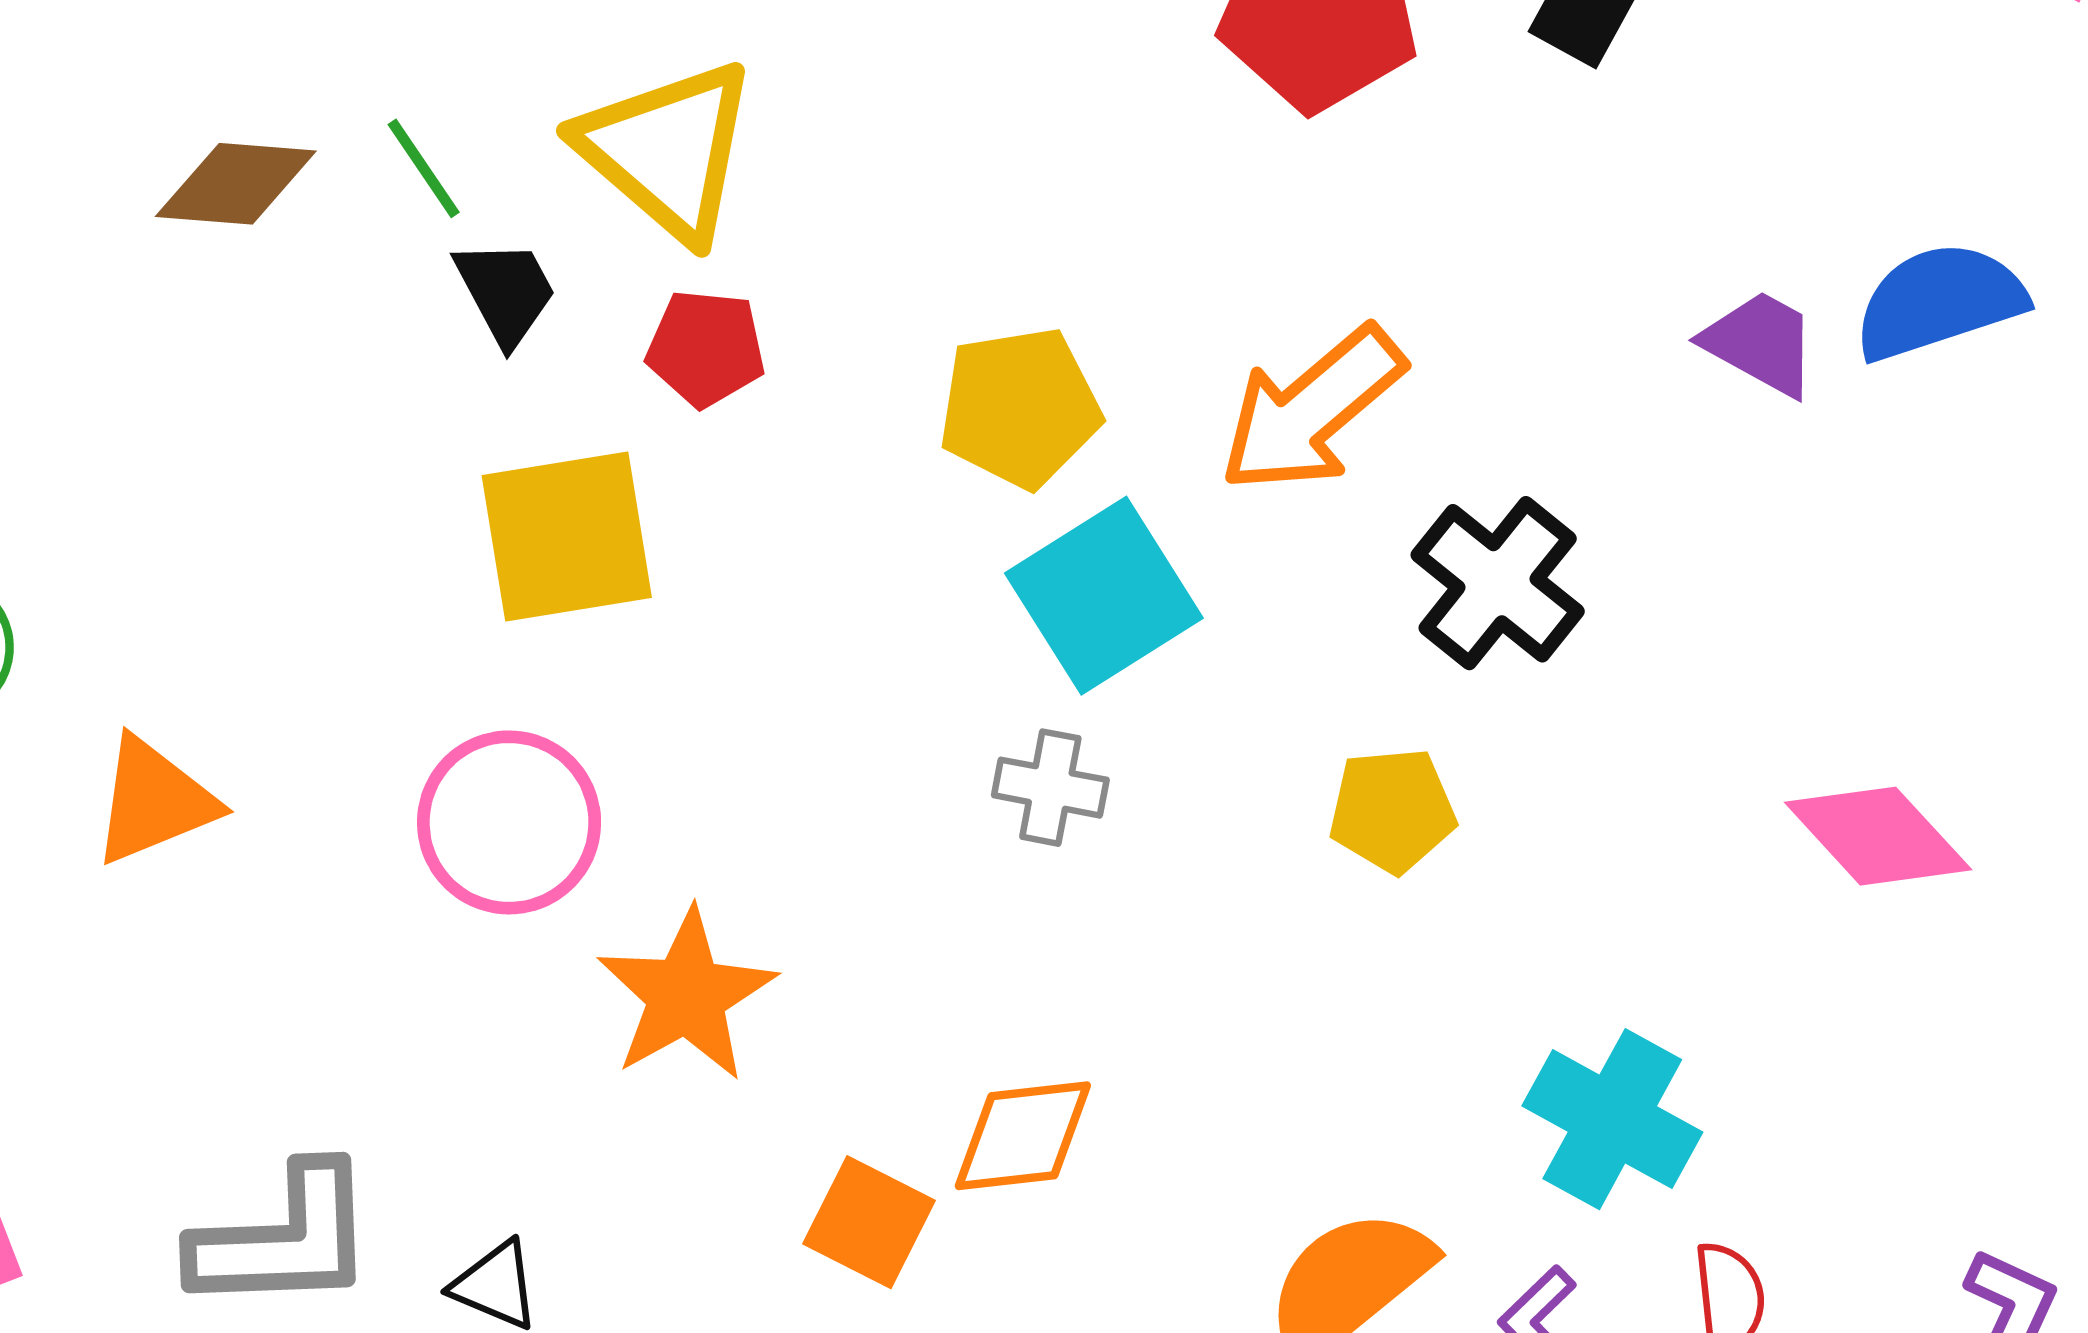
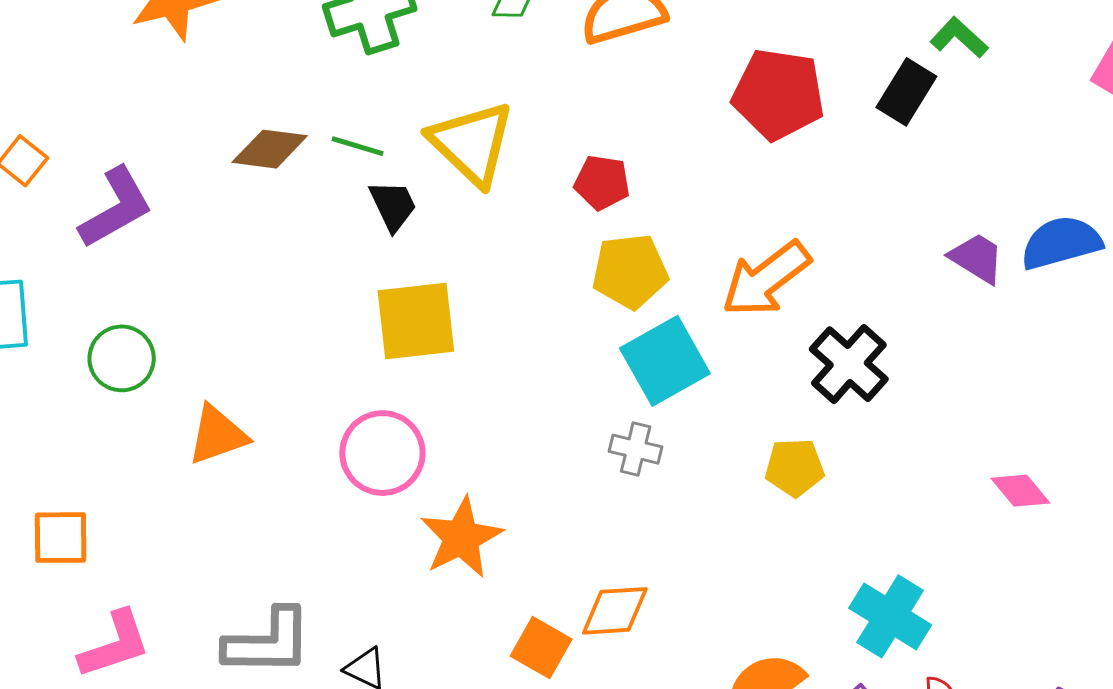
green line: (424, 168) -> (358, 146), turned -42
red pentagon: (706, 348) -> (602, 182), moved
pink diamond: (1878, 836) -> (1020, 491), size x0.7

